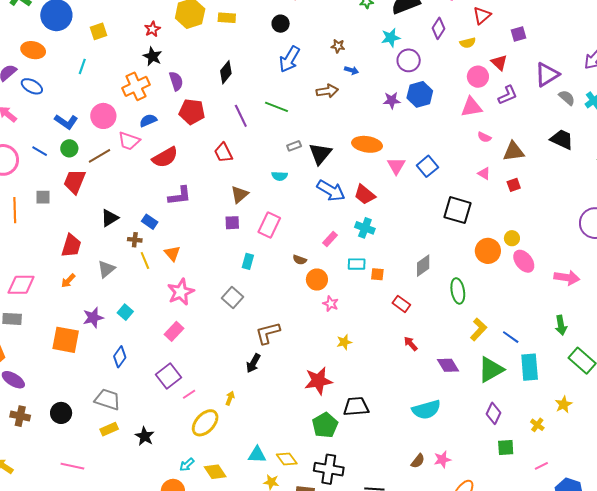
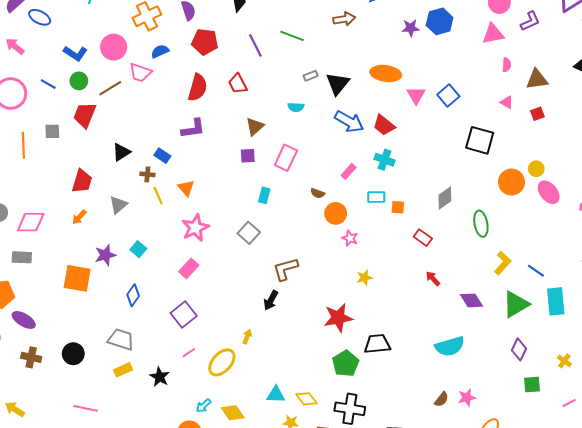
pink semicircle: (484, 137) -> (507, 65), turned -112
red semicircle: (165, 157) -> (198, 88), moved, turned -44
pink line: (189, 394) -> (189, 353), moved

